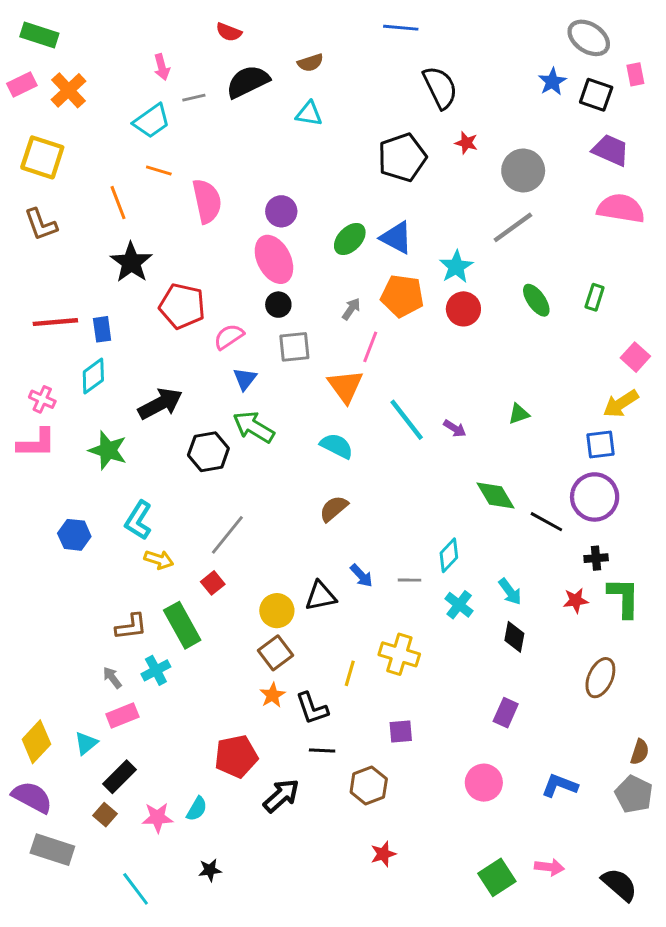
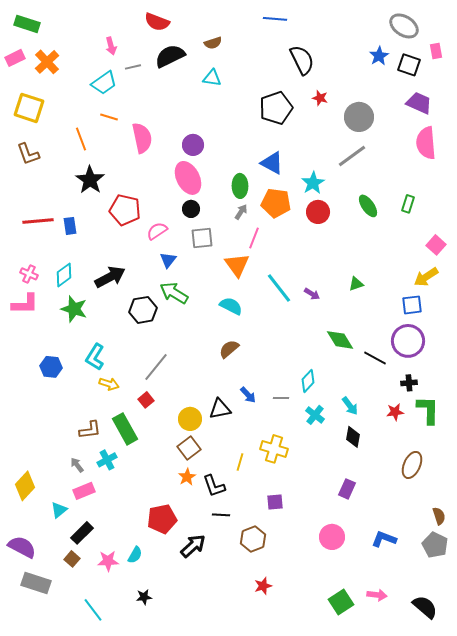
red semicircle: (229, 32) -> (157, 22), size x1.4
pink semicircle: (621, 208) -> (426, 143), turned -104
green ellipse: (350, 239) -> (240, 186), moved, turned -45
cyan diamond: (93, 376) -> (64, 275), moved
yellow diamond: (36, 742) -> (25, 486), moved
brown semicircle: (640, 752) -> (439, 516), turned -36

